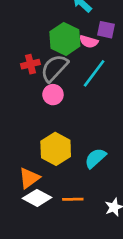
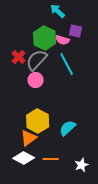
red cross: (30, 64) -> (19, 57), turned -32
cyan line: (94, 73) -> (67, 64), turned -65
orange triangle: (29, 178) -> (29, 138), moved

